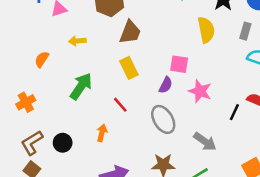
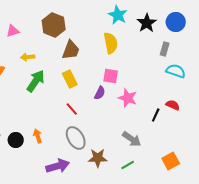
yellow semicircle: (206, 30) -> (111, 43), moved
green arrow: (81, 86) -> (36, 81), moved
red line: (120, 105) -> (72, 109), moved
gray ellipse: (163, 119) -> (76, 138), moved
orange arrow: (102, 133) -> (38, 136), moved, turned -32

